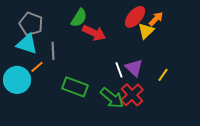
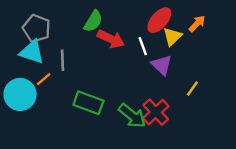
orange arrow: (156, 19) -> (197, 24), moved
purple triangle: (134, 68) -> (162, 65), moved
white line: (119, 70) -> (143, 46), moved

